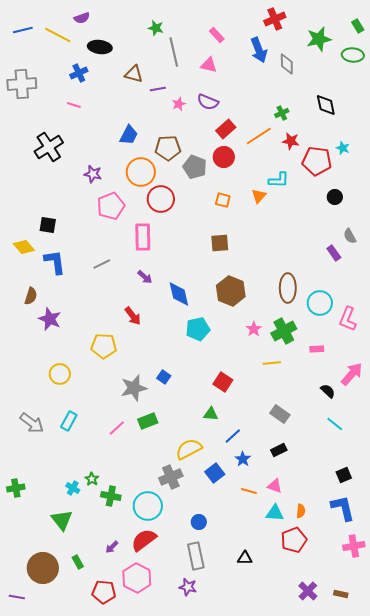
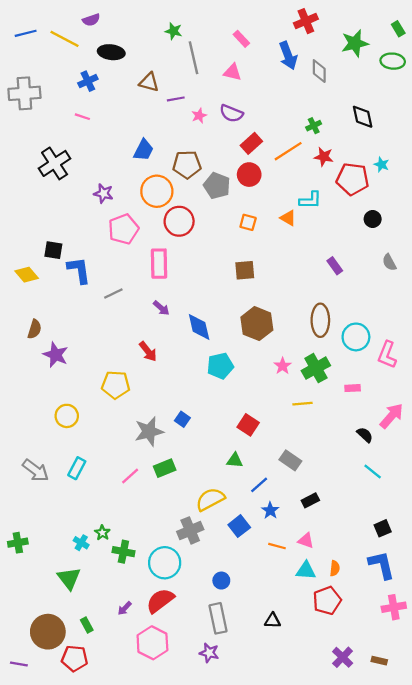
orange triangle: (259, 196) -> (288, 218), turned -42
purple rectangle: (334, 253) -> (335, 266), moved
blue L-shape: (55, 262) -> (79, 270), moved
gray rectangle: (280, 414) -> (290, 460), moved
red pentagon: (104, 592) -> (75, 658), moved

